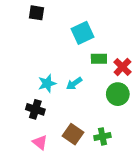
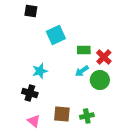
cyan square: (82, 33) -> (56, 35), moved
cyan arrow: (74, 83) -> (82, 71), moved
brown square: (73, 134) -> (62, 114), turned -30

